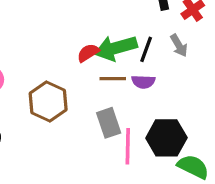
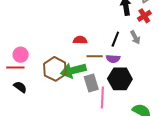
green arrow: (116, 48) -> (73, 70), moved
red semicircle: (88, 53) -> (80, 40), turned 32
black hexagon: (166, 138) -> (120, 79), moved

